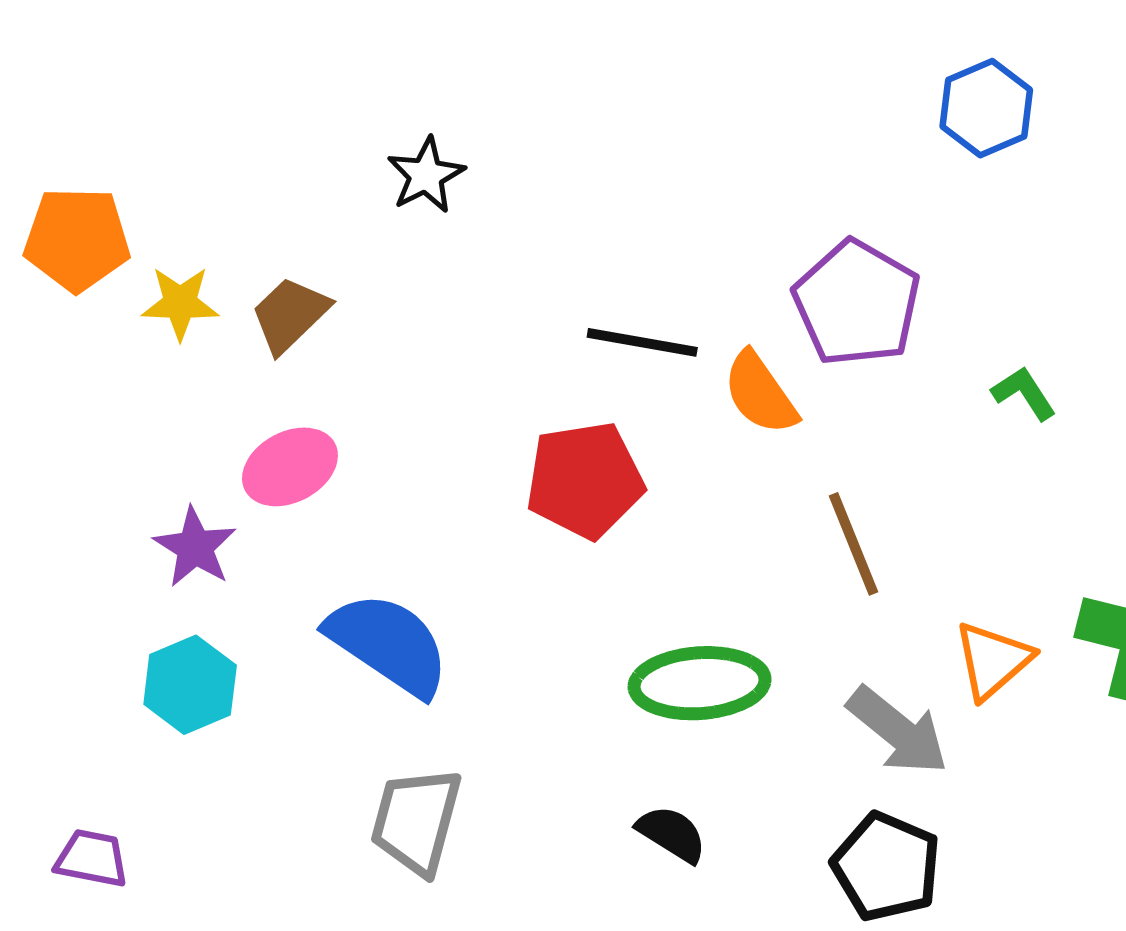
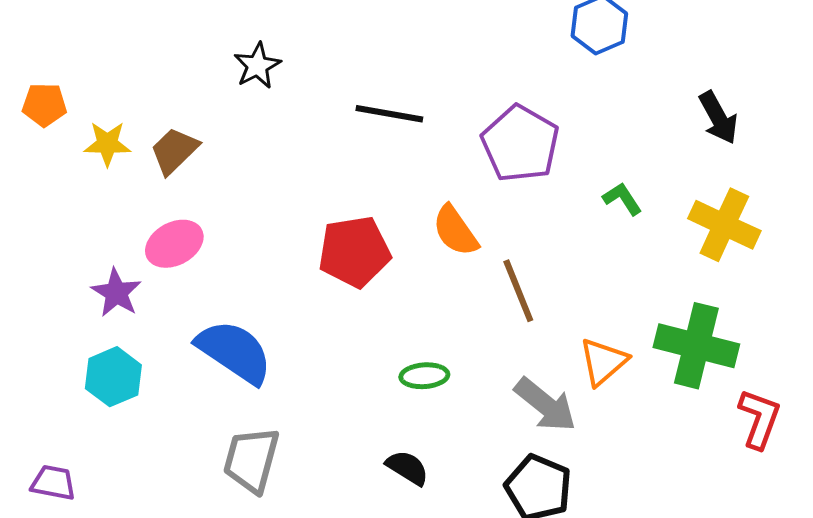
orange pentagon: (77, 239) -> (44, 105), size x0.7
black line: (642, 342) -> (389, 114), moved
orange semicircle: (760, 393) -> (455, 231), moved
green ellipse: (700, 683) -> (424, 376), size x0.6

